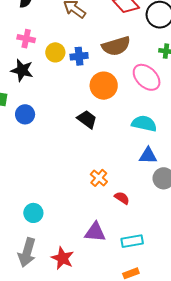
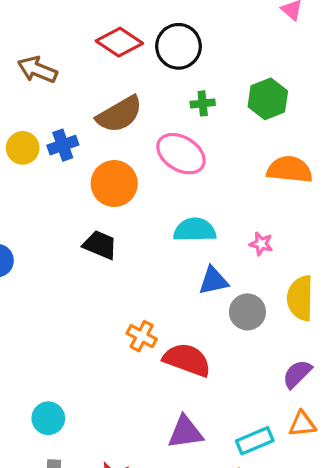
red semicircle: (122, 198) -> (187, 360), size x1.8
purple triangle: (95, 232) -> (185, 432), moved
cyan rectangle: (132, 241) -> (255, 441), moved

